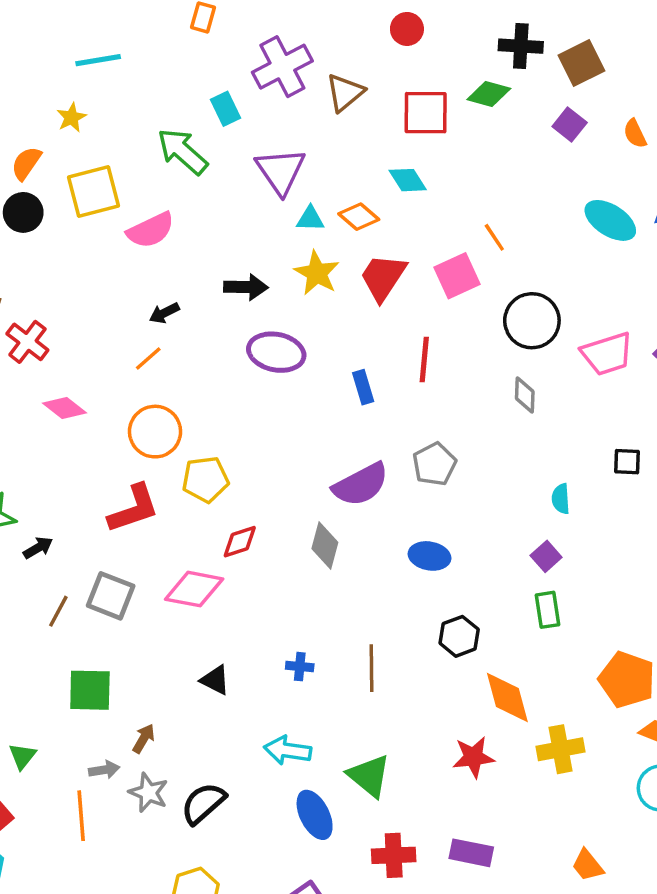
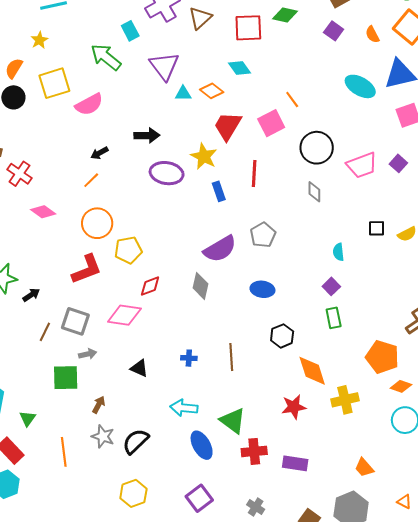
yellow star: (317, 273) -> (204, 156), moved
gray arrow: (104, 770) -> (88, 354), moved
red cross: (394, 855) -> (254, 451), moved

